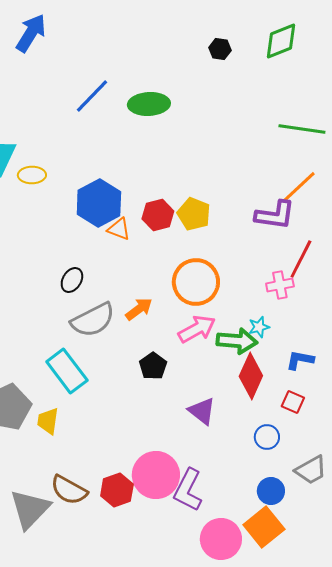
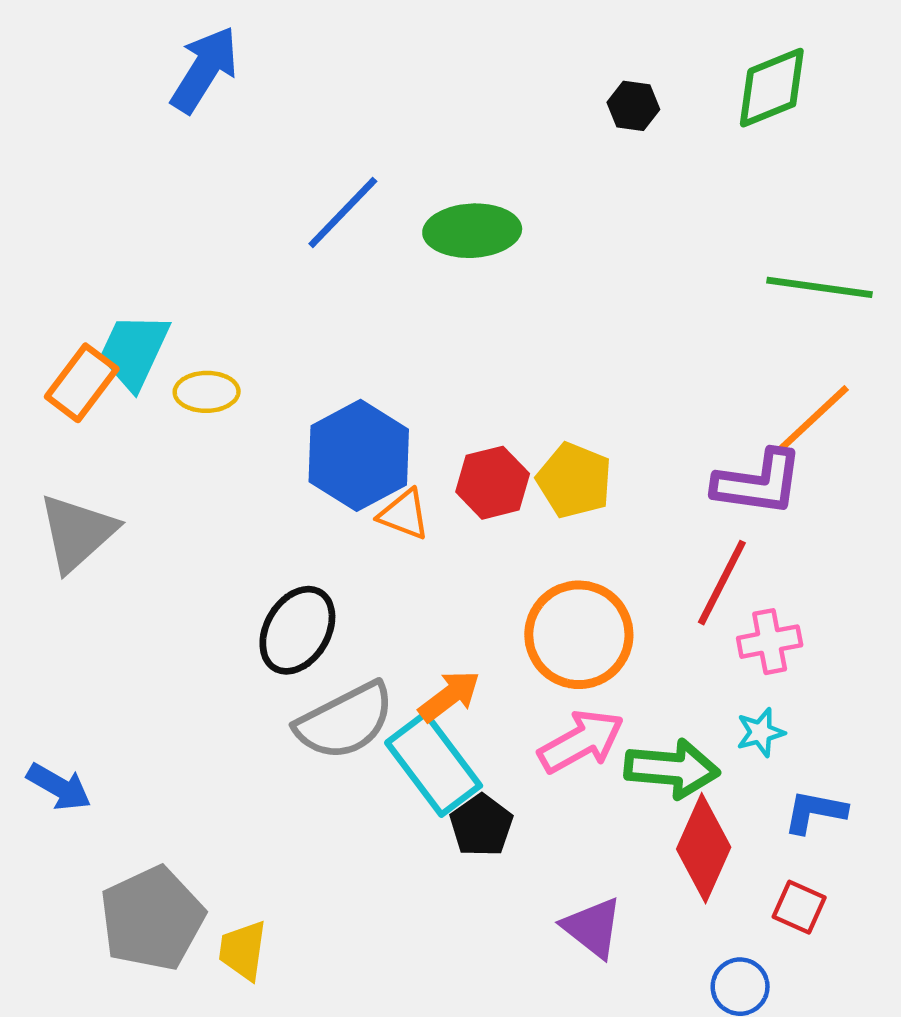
red line: (301, 259) -> (722, 583), moved
black ellipse: (72, 280) -> (297, 630), size x1.5
cyan star: (259, 327) -> (760, 732), moved
cyan rectangle: (67, 371) -> (434, 764), moved

